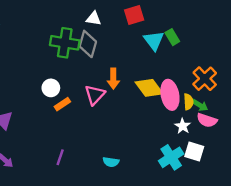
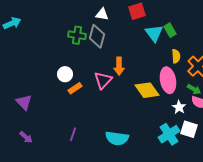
green cross: (65, 43) -> (77, 35), size x0.7
yellow diamond: (149, 88) -> (147, 90), moved
yellow semicircle: (188, 102) -> (176, 56), moved
cyan semicircle: (111, 162) -> (117, 138), size x1.6

